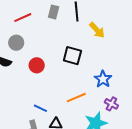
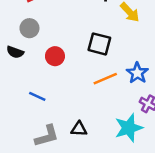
orange line: (76, 98) -> (105, 79), moved
blue line: (40, 108) -> (37, 96), moved

